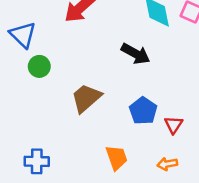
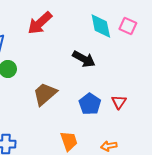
red triangle: (174, 125) -> (119, 102), moved

